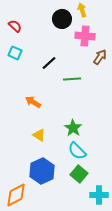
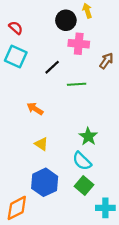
pink cross: (85, 36) -> (79, 44), moved
cyan square: (15, 53) -> (16, 57), size x1.5
green star: (73, 128) -> (88, 136), moved

